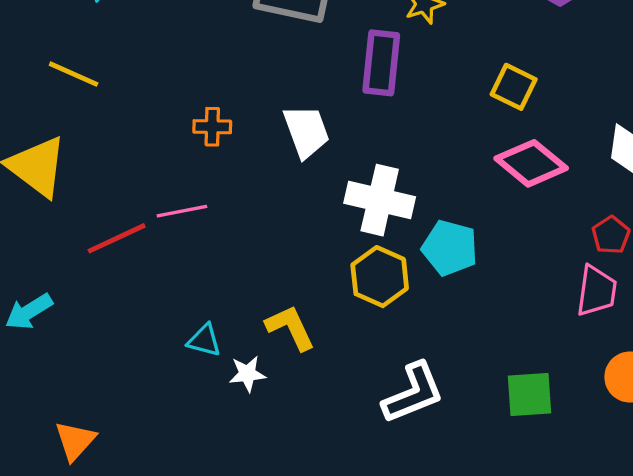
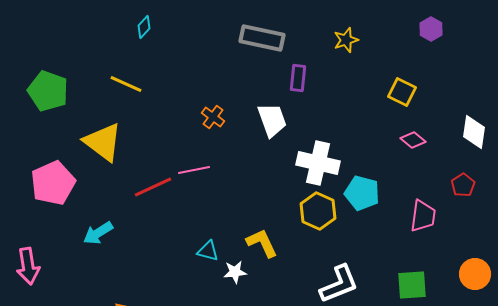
purple rectangle: (381, 63) -> (298, 78), moved, size x0.7
orange cross: (212, 127) -> (213, 117), turned 35
pink diamond: (531, 163) -> (413, 140), size x0.6
pink trapezoid: (597, 291) -> (423, 216), moved

